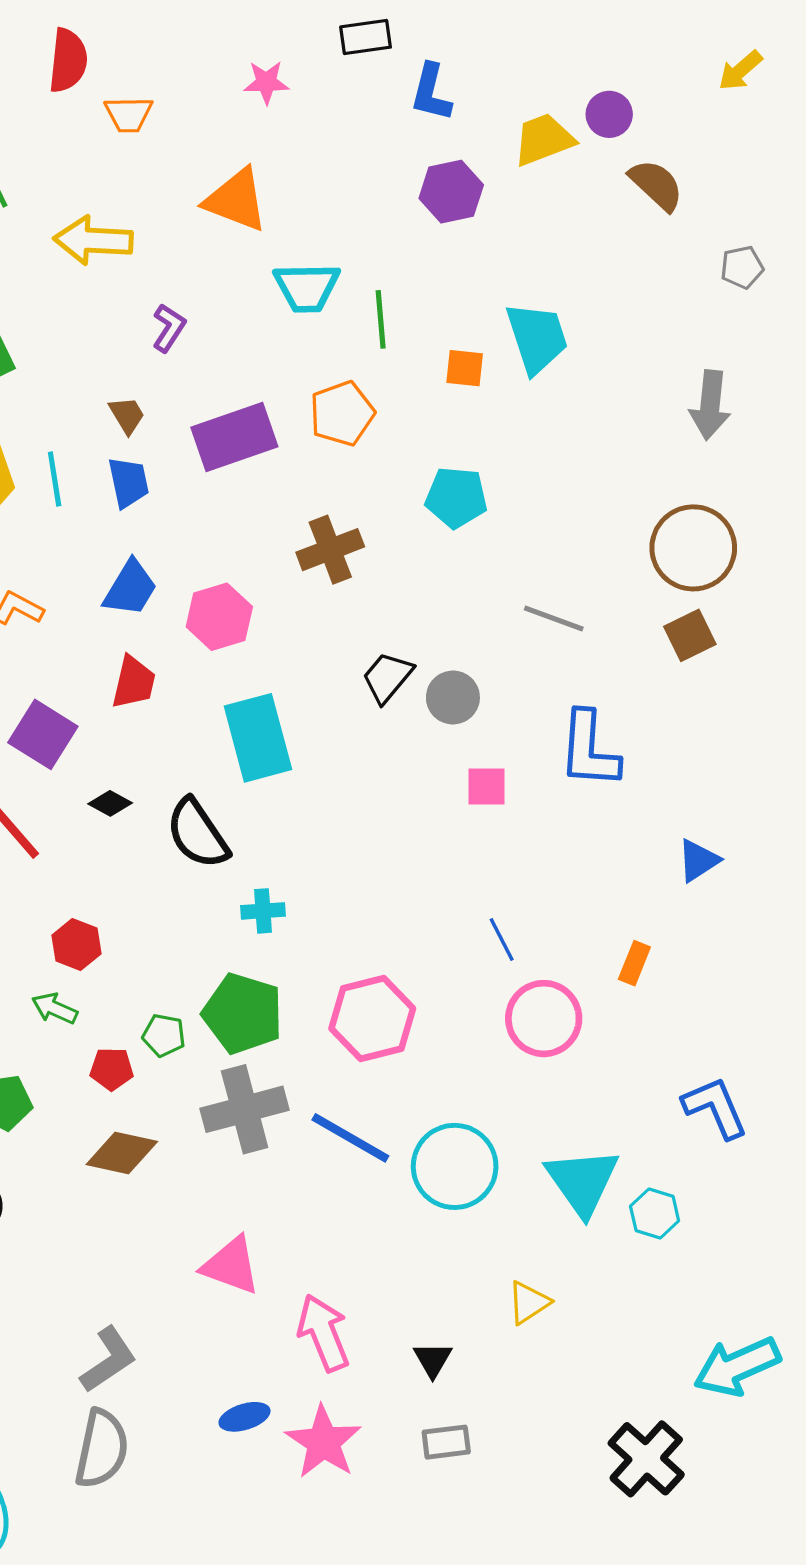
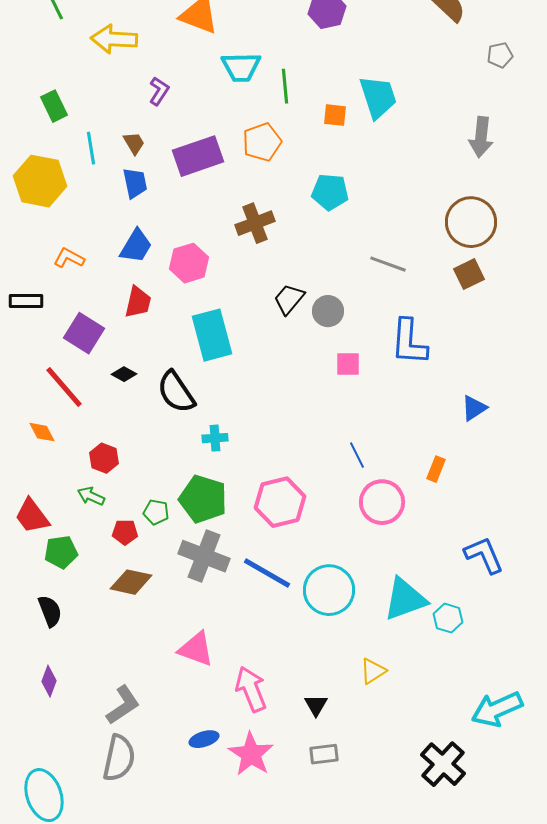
cyan line: (55, 479) -> (91, 148), moved
gray cross: (245, 1109) -> (204, 556), turned 36
cyan triangle: (582, 1182) -> (405, 599), turned 45

